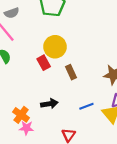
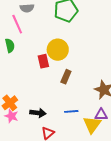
brown rectangle: (71, 72) -> (66, 77), turned 32
black arrow: (49, 104) -> (38, 113), moved

